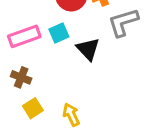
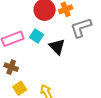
cyan square: (59, 33) -> (37, 36), turned -32

